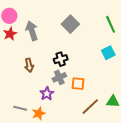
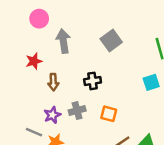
red star: (10, 34) -> (34, 61), moved
gray cross: (59, 77) -> (77, 111), moved
purple star: (47, 94) -> (52, 115), moved

